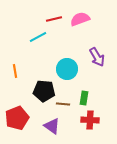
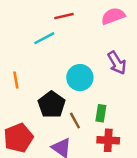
pink semicircle: (80, 19) -> (113, 16), moved
black pentagon: (44, 91) -> (52, 105), turned 30
brown line: (63, 104) -> (75, 121), turned 56

